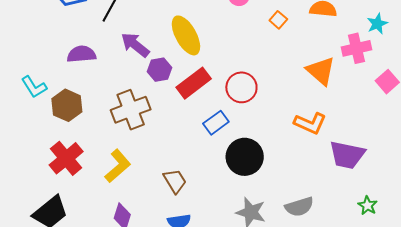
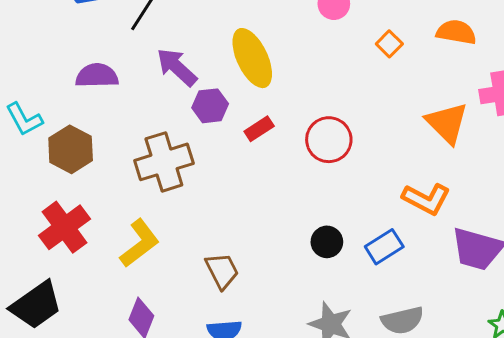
red rectangle: (194, 83) -> (259, 129), size x0.6
blue rectangle: (216, 123) -> (384, 247), moved
black circle: (245, 157) -> (327, 242), size x0.6

